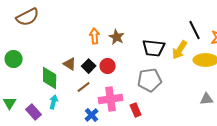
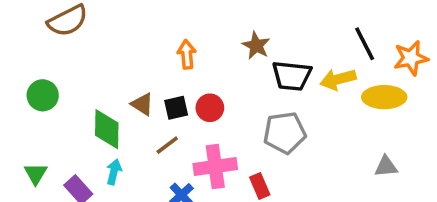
brown star: (117, 37) -> (256, 46), moved
yellow arrow: (180, 50) -> (338, 79), turned 42
black square: (89, 66) -> (176, 108), turned 32

